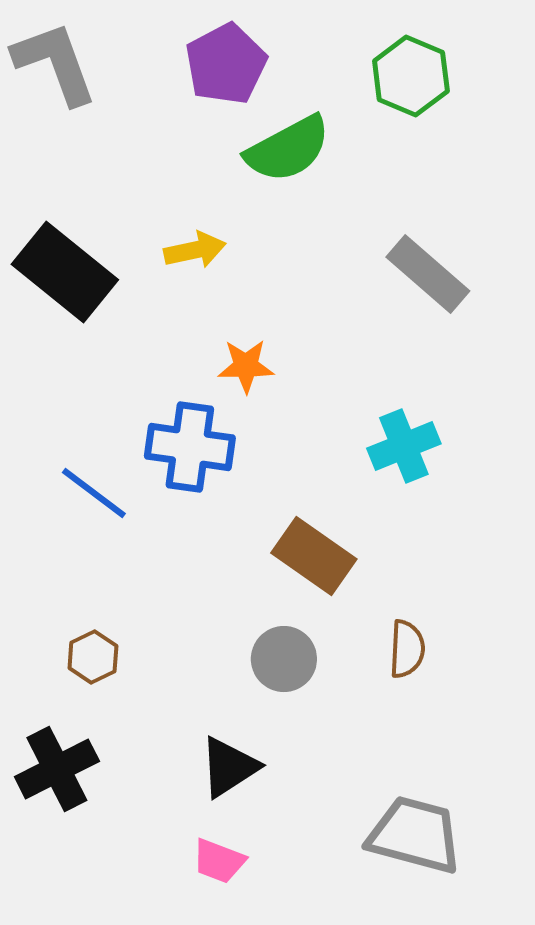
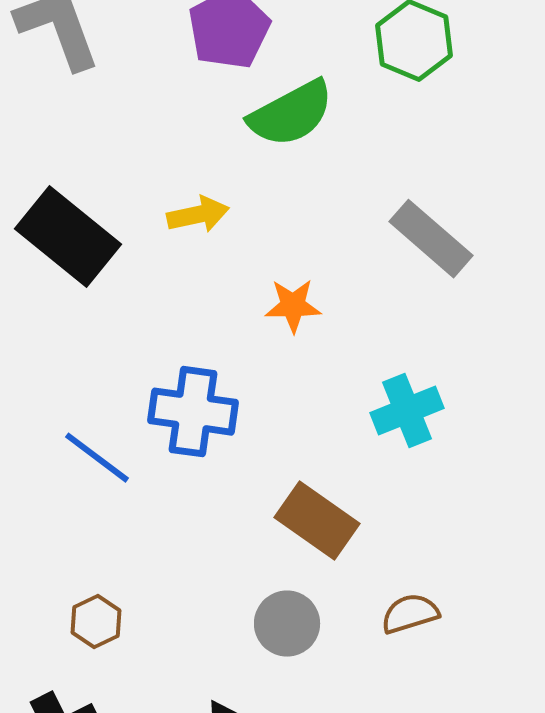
orange star: (246, 366) -> (293, 306), moved
brown semicircle: (407, 649) -> (410, 614), turned -110

